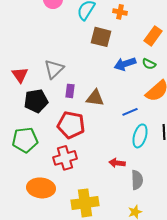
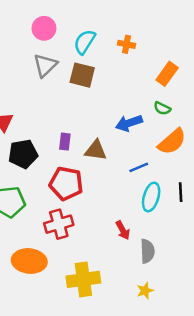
brown square: (101, 37) -> (82, 75), moved
blue arrow: (125, 64) -> (129, 123), moved
gray triangle: (54, 69) -> (45, 65), moved
red arrow: (117, 163) -> (123, 230), turned -126

